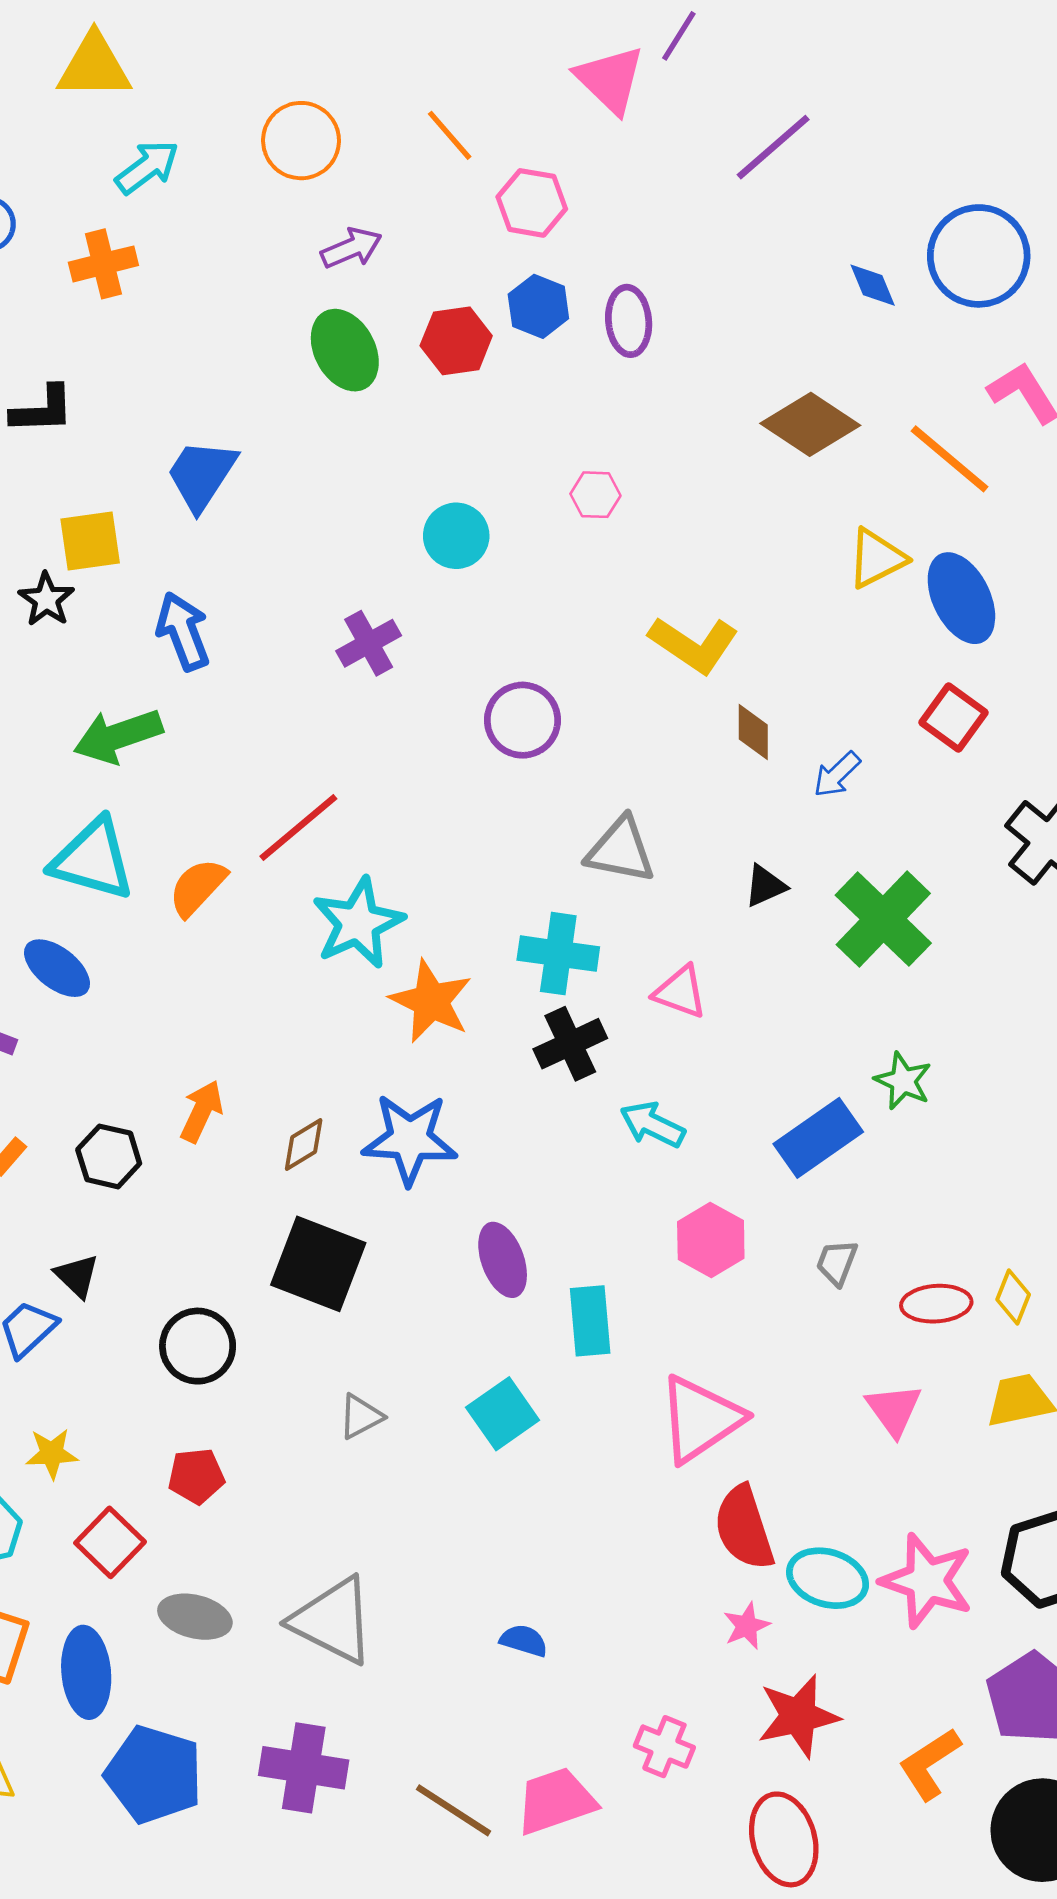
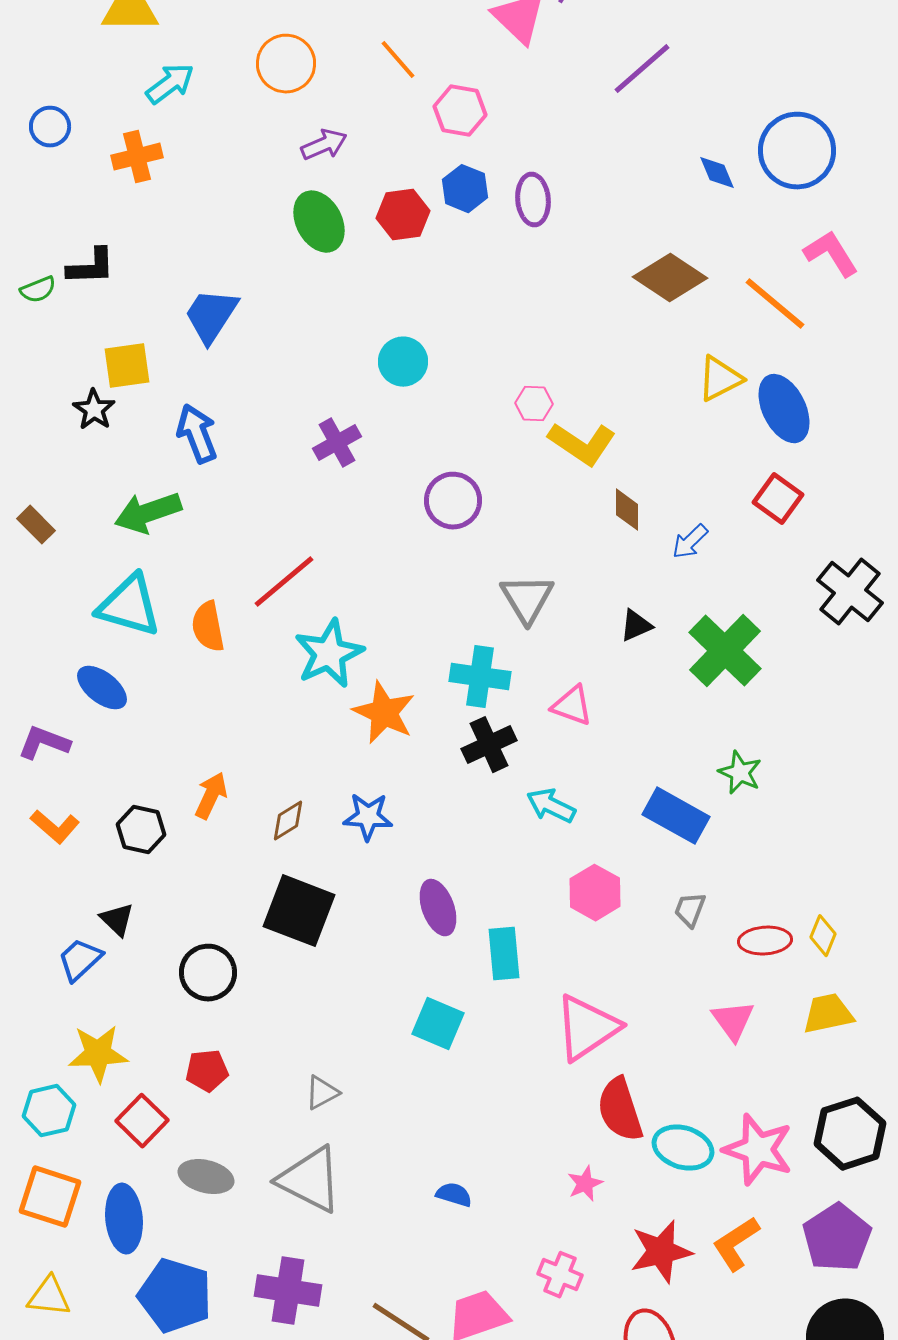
pink hexagon: (595, 495) -> (534, 404), moved
gray triangle: (621, 850) -> (527, 599), turned 48
orange semicircle: (198, 887) -> (208, 627), turned -54
blue rectangle: (818, 1138) -> (676, 816), turned 64
blue star: (410, 1139) -> (368, 817), size x0.7
cyan square: (503, 1414) -> (438, 1024), turned -32
gray triangle: (361, 1416) -> (322, 1093), moved
yellow star: (52, 1454) -> (98, 1054), size x1.5
pink star: (747, 1626) -> (585, 1184), moved
orange L-shape: (930, 1764) -> (736, 1244), moved

